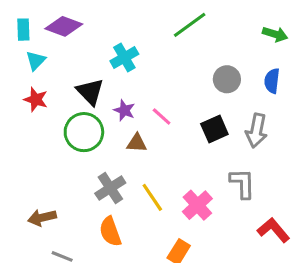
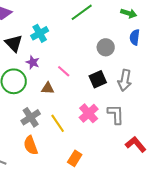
green arrow: (275, 34) -> (129, 13), moved
blue semicircle: (272, 81) -> (135, 37), moved
black triangle: (90, 92) -> (14, 43), moved
purple star: (124, 110) -> (33, 62), moved
pink cross: (197, 205) -> (89, 113), moved

